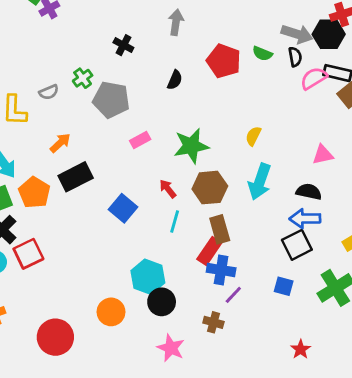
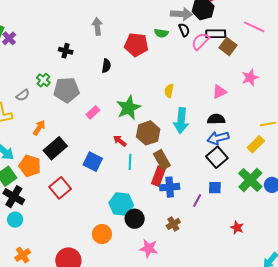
red square: (28, 254) -> (60, 188), moved
purple line: (233, 295) -> (197, 200), moved
brown cross: (213, 322) -> (173, 224), turned -32

